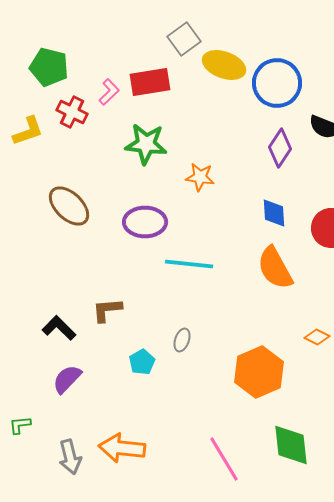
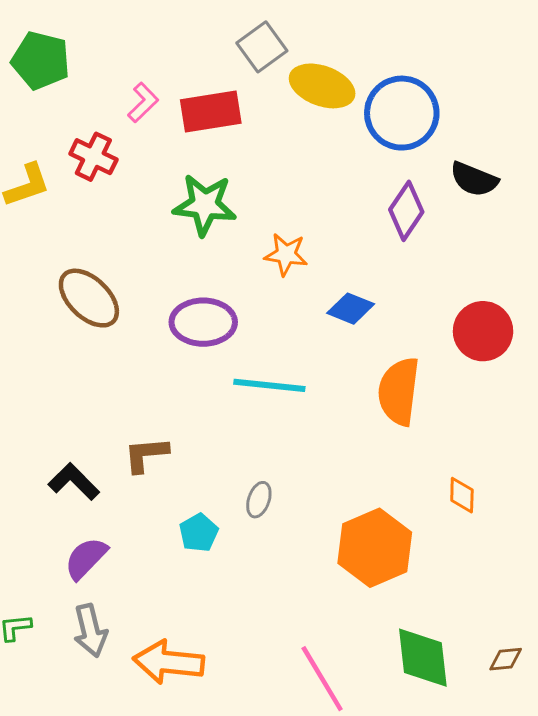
green pentagon: (49, 67) -> (41, 60), moved
pink L-shape: (109, 92) -> (143, 103), moved
blue diamond: (274, 213) -> (351, 309), moved, turned -64
orange semicircle: (275, 268) -> (399, 391), turned 36
orange diamond: (317, 337) -> (462, 495), turned 65
gray arrow: (70, 457) -> (90, 631), moved

